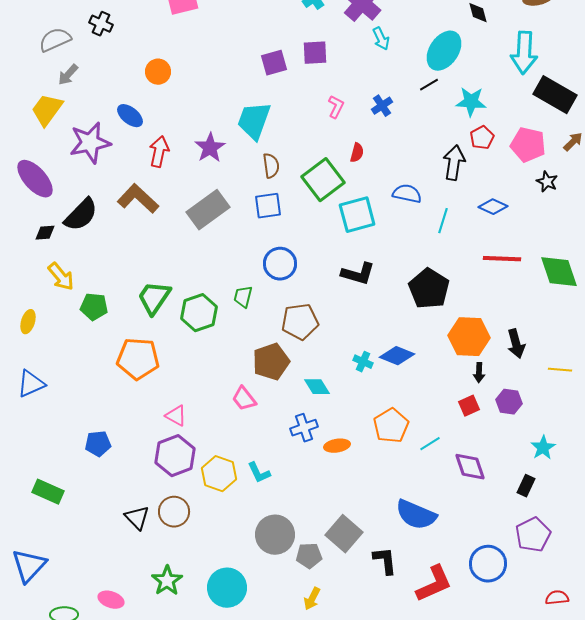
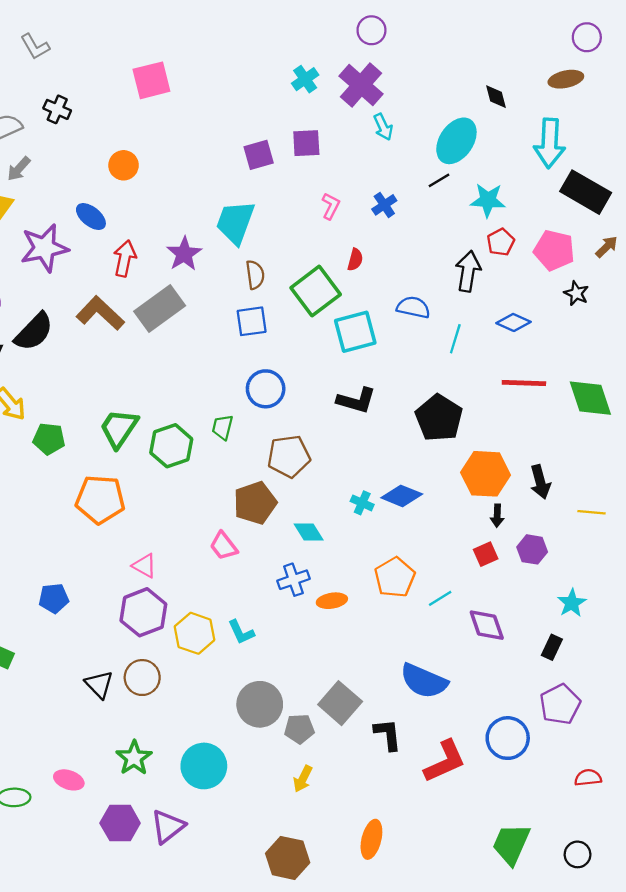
gray rectangle: (208, 210) -> (160, 308), moved

